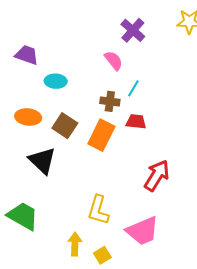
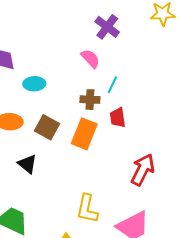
red trapezoid: (136, 122) -> (118, 118), turned -100
black triangle: (42, 161) -> (27, 164), size x0.7

